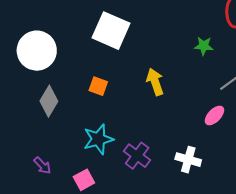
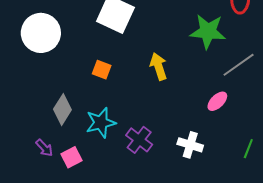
green star: (204, 46) -> (208, 31), size x1.8
gray diamond: (49, 101) -> (62, 109), moved
pink square: (84, 180) -> (71, 157), moved

